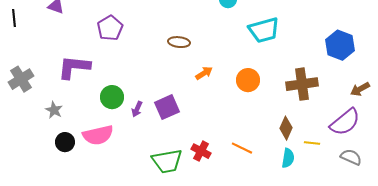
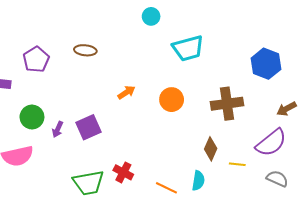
purple pentagon: (110, 28) -> (36, 60), moved
brown ellipse: (179, 42) -> (85, 50), moved
orange line: (242, 148) -> (166, 188), moved
cyan semicircle: (288, 158) -> (198, 181), moved

